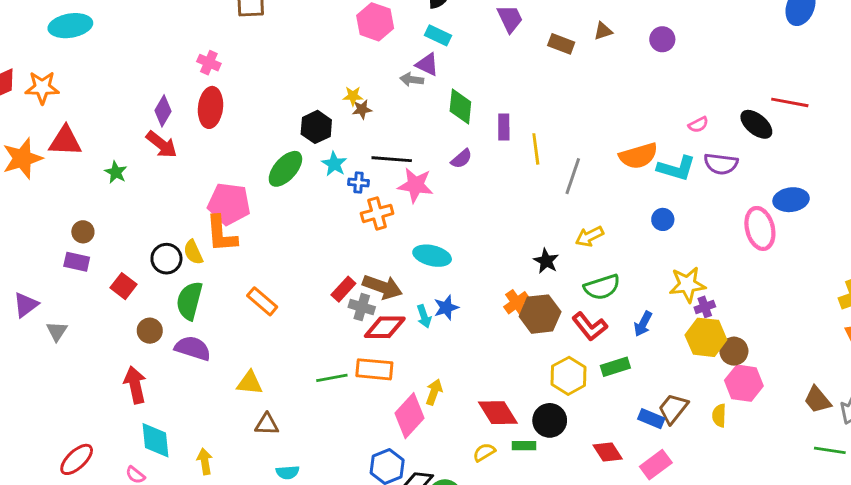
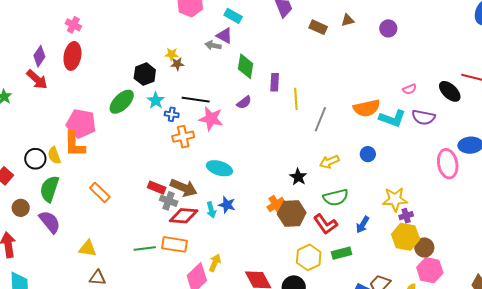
blue circle: (663, 219) -> (368, 154), moved
red rectangle: (343, 289) -> (157, 188), turned 66
blue star: (446, 308) -> (227, 205), turned 30
purple semicircle: (193, 348) -> (50, 222), turned 30

